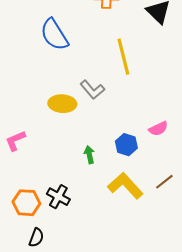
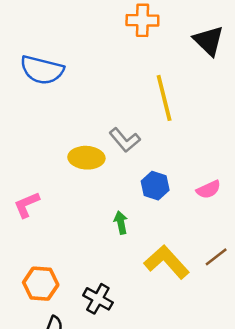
blue semicircle: (54, 35) -> (42, 70), moved, turned -44
blue hexagon: (126, 145) -> (155, 186), moved
black cross: (58, 197) -> (98, 299), moved

